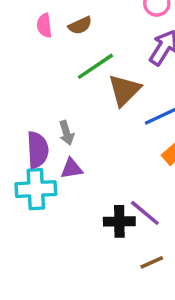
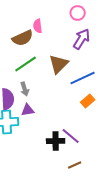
pink semicircle: (44, 25) -> (38, 26), moved
brown semicircle: (80, 25) -> (23, 38), moved, size x1.5
green line: (95, 66) -> (26, 64), moved

